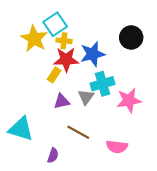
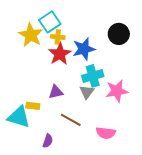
red star: (66, 60) -> (60, 54), turned -30
yellow rectangle: (54, 75) -> (33, 106), moved, turned 64
gray triangle: (86, 97) -> (87, 92), moved

